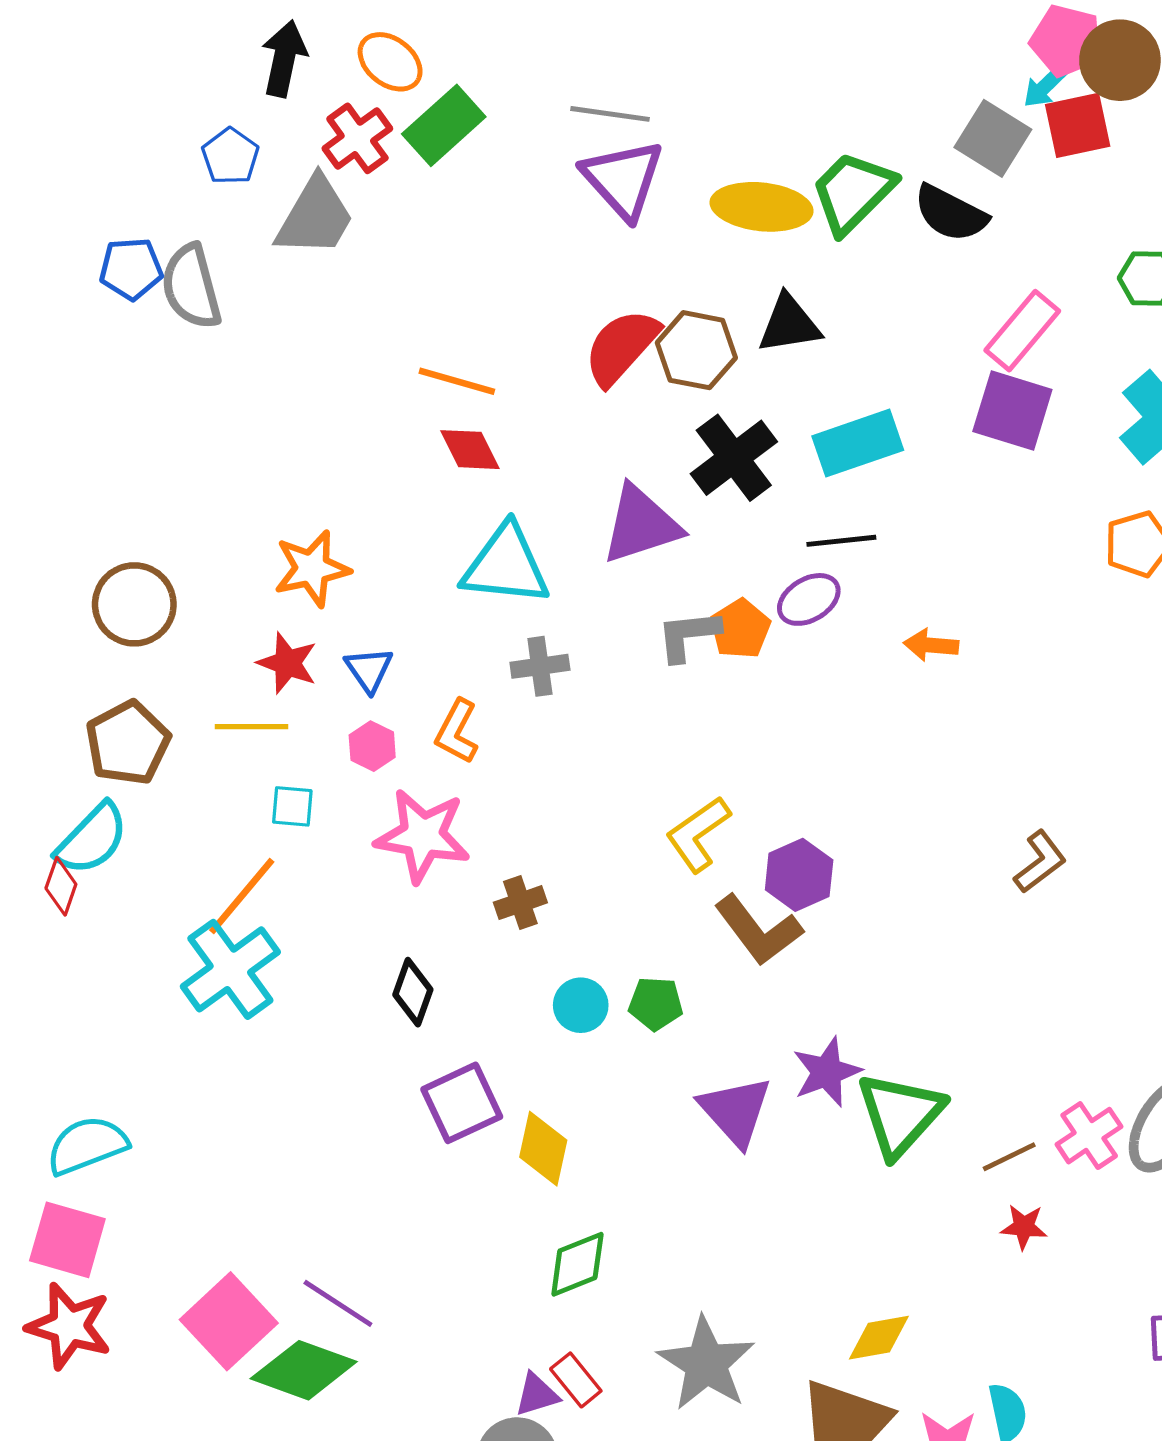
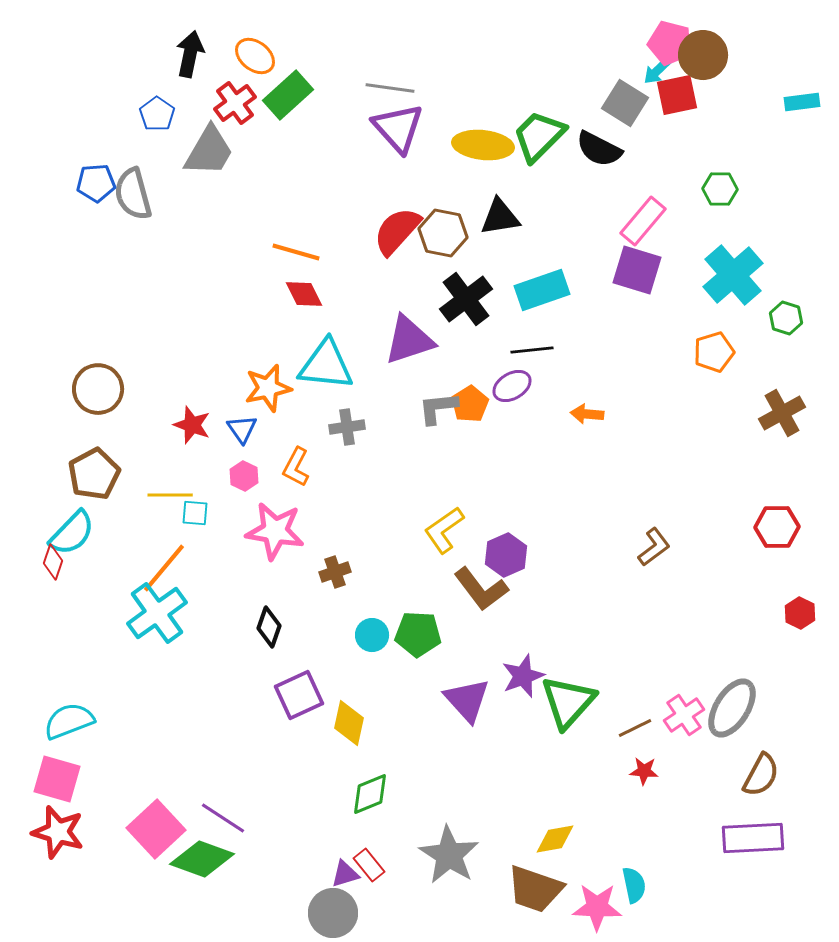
orange star: (312, 569) -> (268, 388), moved
yellow line: (252, 727) -> (170, 495), moved
green pentagon: (656, 1004) -> (418, 634), size x1.4

